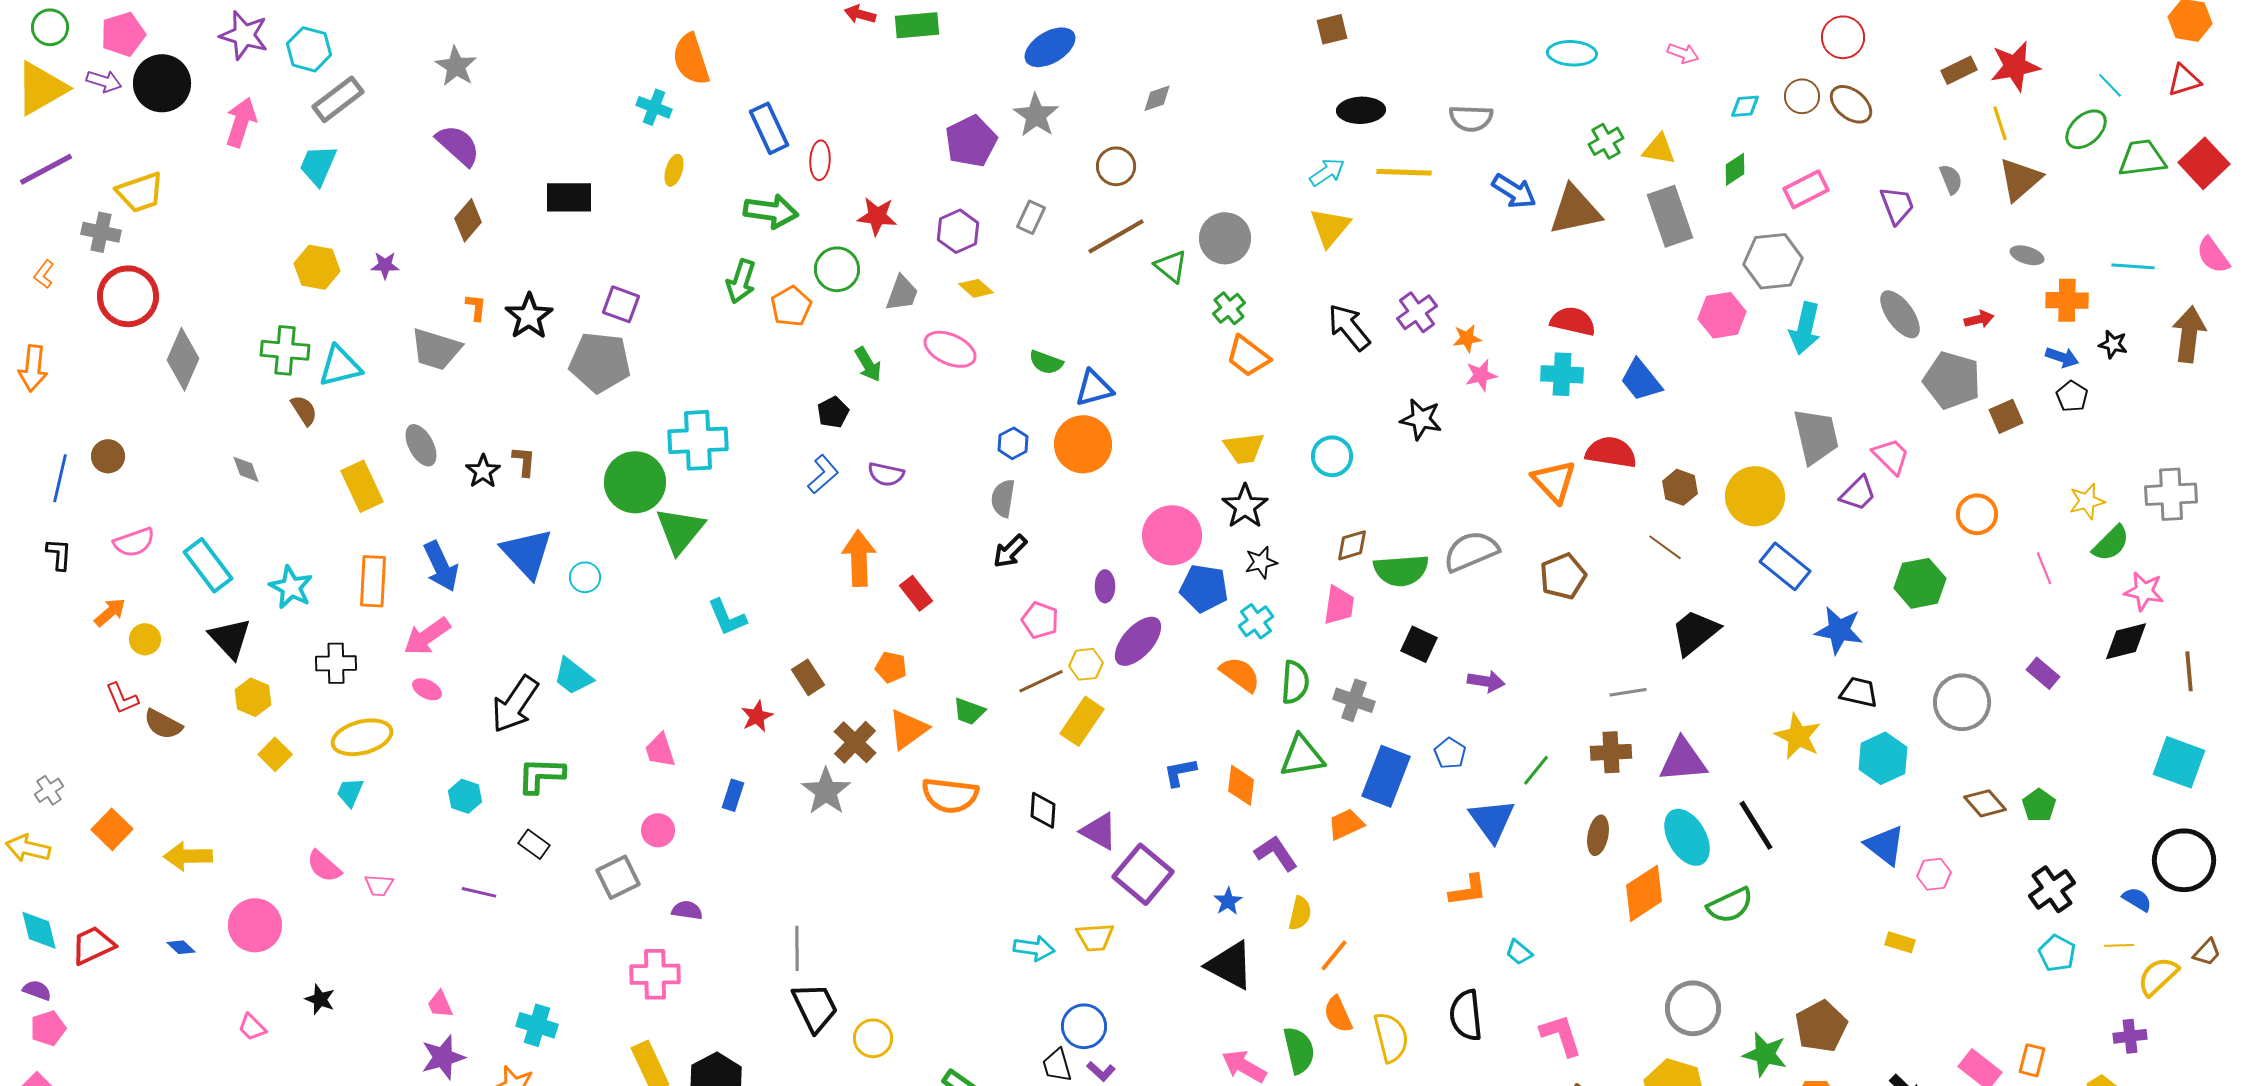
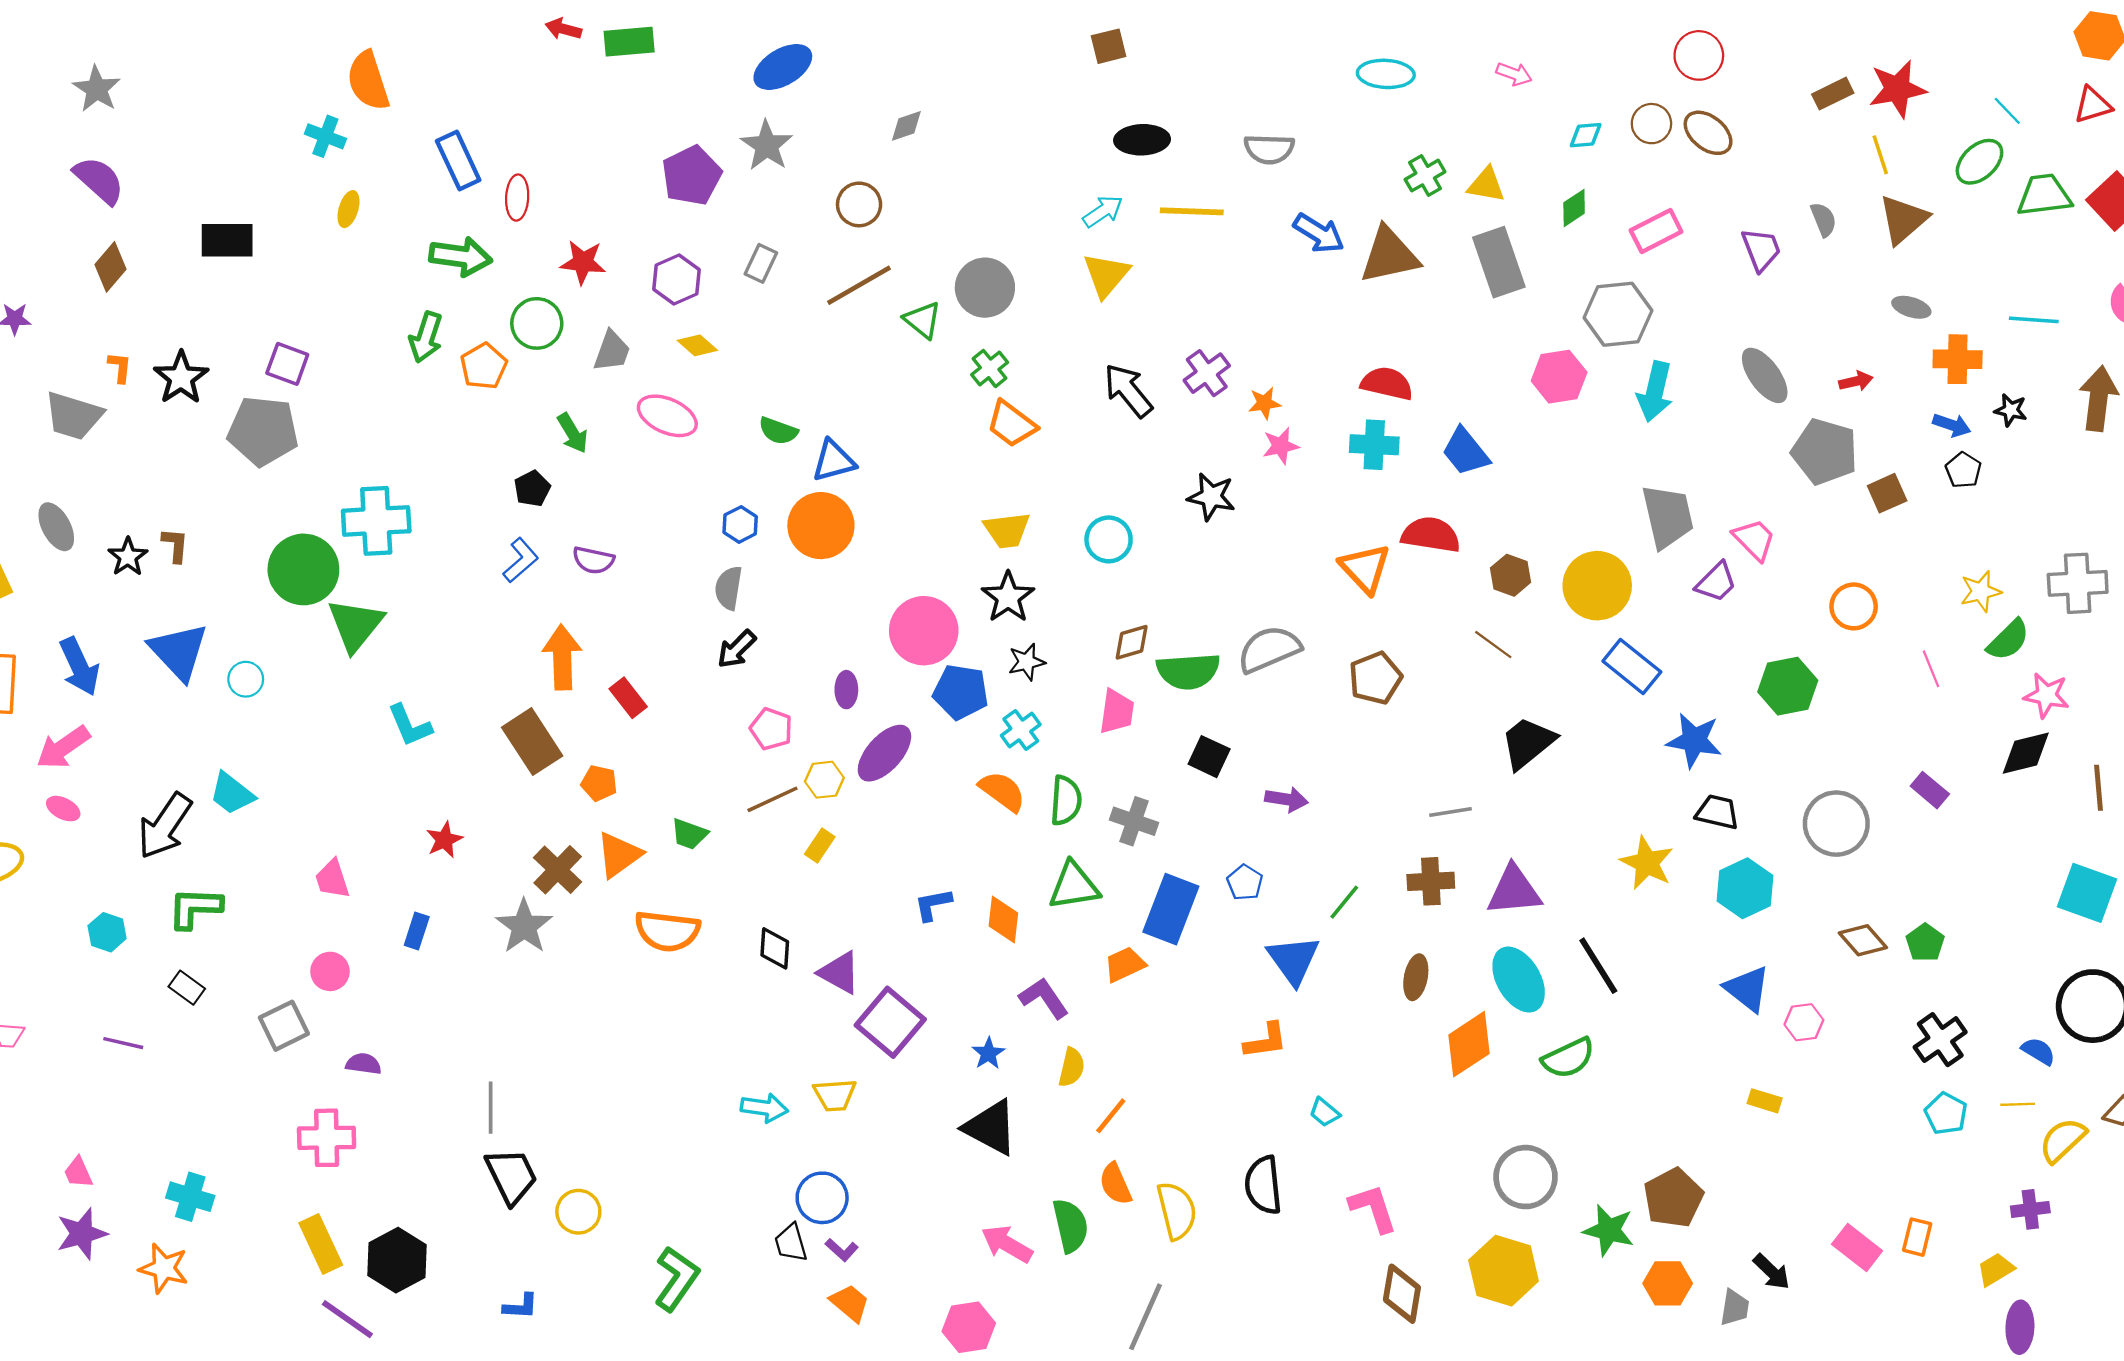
brown rectangle: (808, 677) -> (532, 742), moved, size x1.6
yellow rectangle: (1082, 721) -> (820, 846), size x0.6

